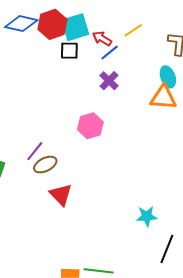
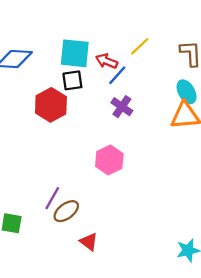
red hexagon: (52, 24) -> (51, 105), moved
cyan square: (75, 27) -> (75, 53), turned 32
red triangle: (61, 195) -> (89, 242), size x0.7

